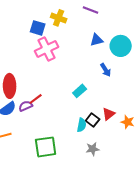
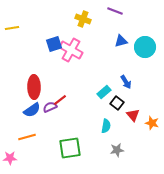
blue square: (38, 28) -> (54, 44), moved, turned -35
pink cross: (47, 49) -> (71, 50), turned -35
blue arrow: (106, 70) -> (126, 82), moved
red triangle: (109, 114) -> (133, 115), turned -32
black square: (93, 120) -> (117, 103), moved

